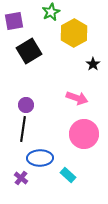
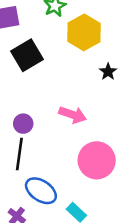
pink arrow: (77, 98) -> (73, 115), moved
blue ellipse: (40, 158) -> (41, 191), turned 35

